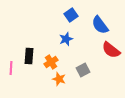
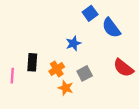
blue square: (71, 15) -> (90, 13), moved
red semicircle: (111, 50) -> (123, 68), moved
gray square: (83, 70) -> (85, 73), moved

